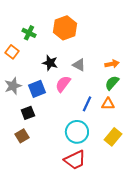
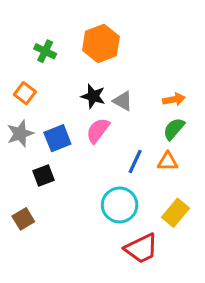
orange square: (12, 52) -> (25, 93), moved
black star: (50, 63) -> (93, 96), moved
brown square: (22, 136) -> (23, 219), moved
red trapezoid: (75, 160) -> (141, 248), moved

